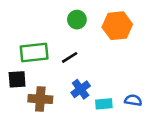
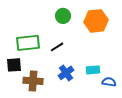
cyan rectangle: (104, 104) -> (93, 70), moved

